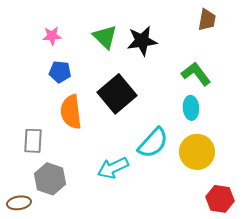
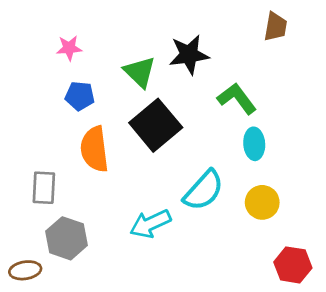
green triangle: (105, 37) -> (140, 72), moved
green L-shape: (196, 74) -> (237, 99), moved
yellow circle: (197, 152) -> (262, 202), size x0.7

